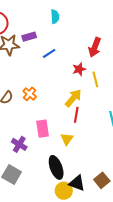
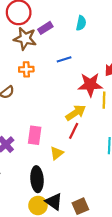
purple rectangle: (29, 37) -> (45, 28), moved, turned -32
red star: (79, 69) -> (90, 85), size x1.6
orange cross: (30, 94) -> (26, 69), moved, turned 32

